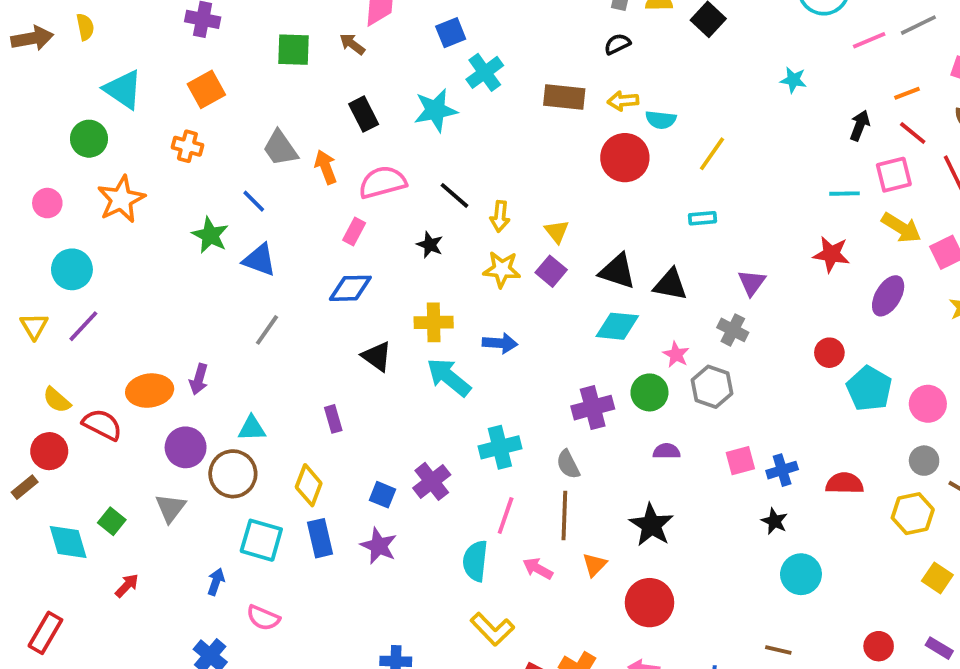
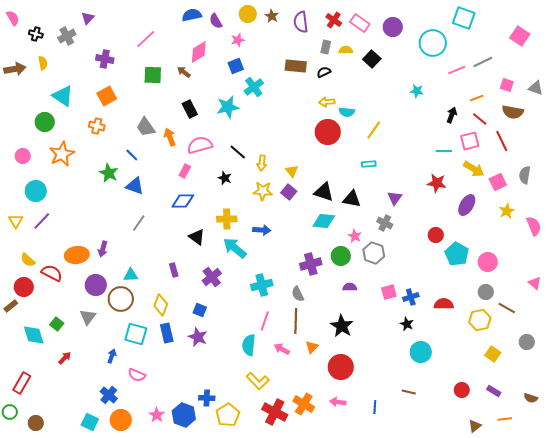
brown rectangle: (564, 97) -> (296, 66), moved
purple cross: (432, 481) -> (212, 277), moved

